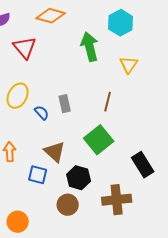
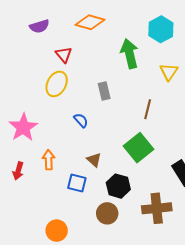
red triangle: (25, 48) -> (64, 55), size x0.7
yellow ellipse: (18, 96) -> (57, 84), moved
gray rectangle: (65, 104) -> (104, 91), moved
brown triangle: (55, 152) -> (94, 160), size x0.7

